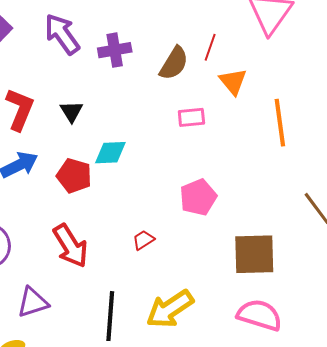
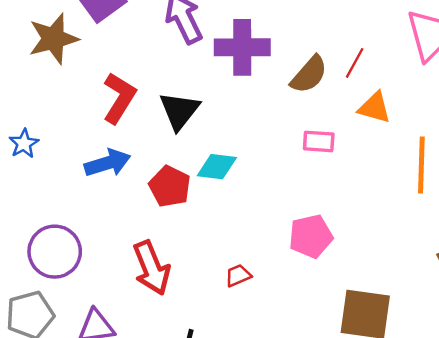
purple cross: (115, 50) -> (242, 47), size x1.4
orange triangle: (233, 82) -> (375, 108), turned -44
black triangle: (72, 111) -> (179, 111), size x1.5

